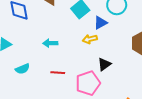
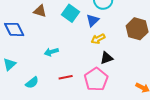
yellow arrow: (90, 39) -> (98, 39), moved
black triangle: (104, 64) -> (107, 58), turned 32

